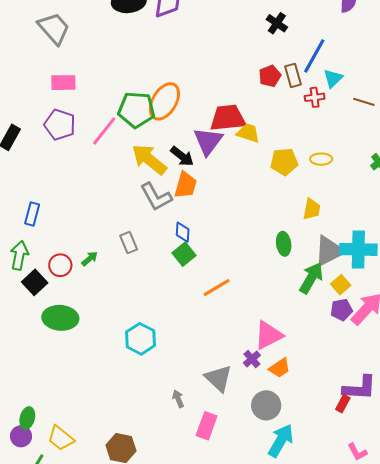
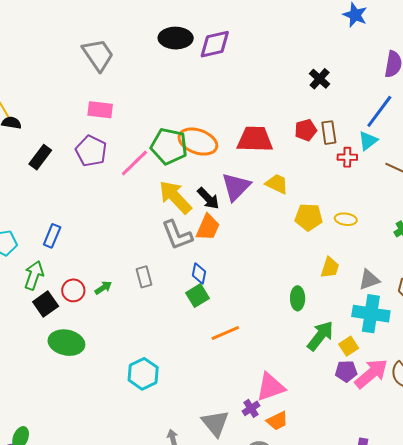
blue line: (314, 56) -> (379, 111), moved
orange ellipse: (164, 101) -> (198, 142), turned 72
red trapezoid: (228, 118) -> (255, 139), moved
gray triangle: (329, 251) -> (369, 280), moved, size x0.7

